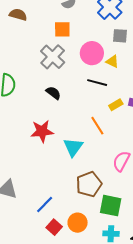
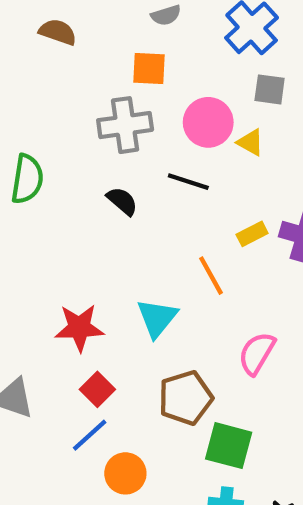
gray cross: (53, 57) -> (125, 125), turned 35
black line: (97, 83) -> (188, 182), moved
red star: (42, 131) -> (79, 328), moved
orange circle: (78, 223) -> (125, 473), moved
red square: (54, 227) -> (97, 389), moved

